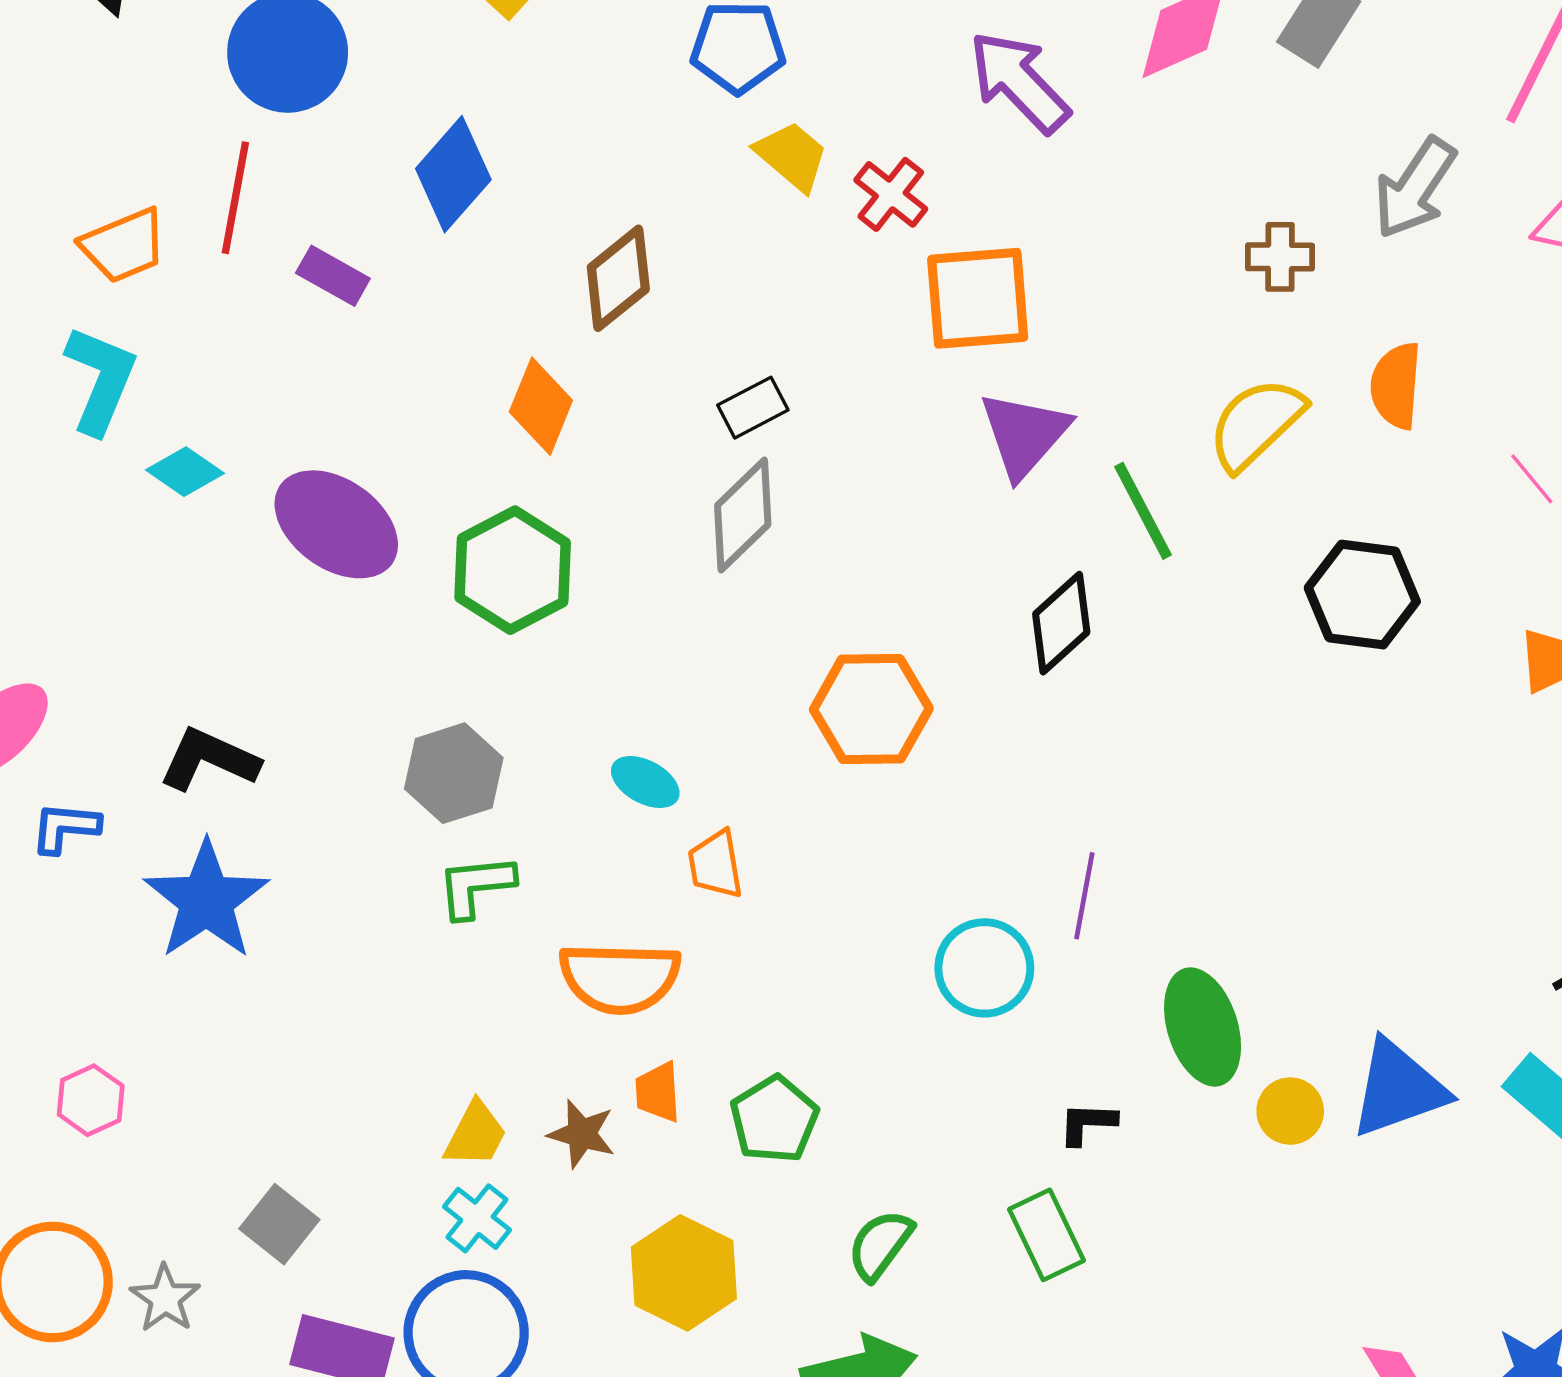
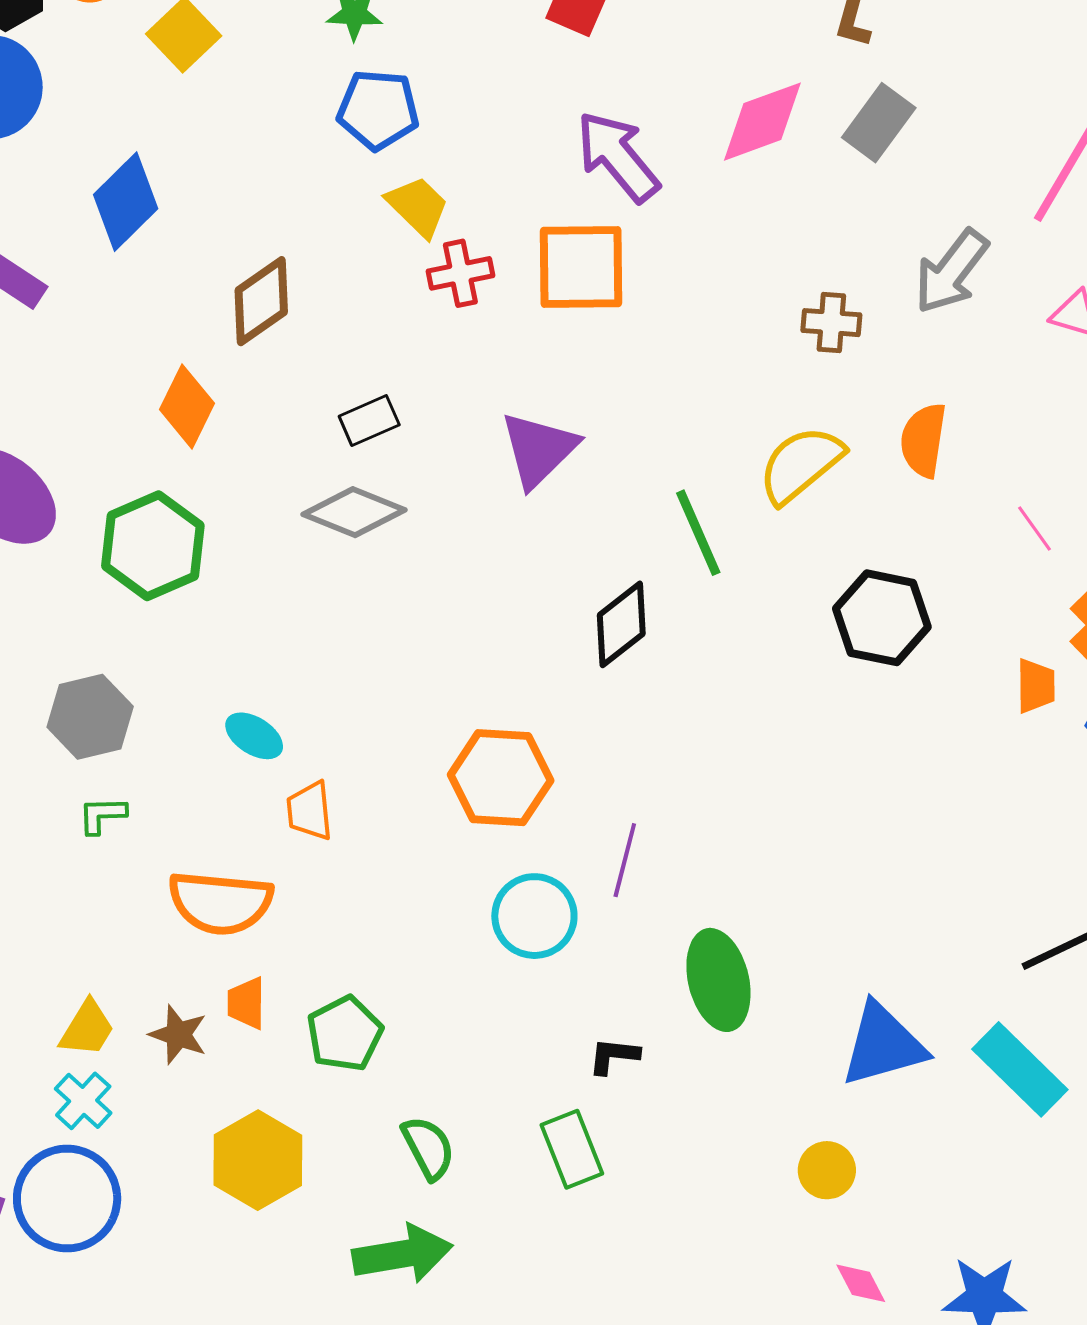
red cross: (891, 194) -> (460, 273), moved, turned 36
orange square: (978, 298) -> (581, 267), moved
purple triangle: (1024, 434) -> (539, 449), moved
gray diamond: (743, 515) -> (354, 512), turned 62
orange hexagon: (871, 709) -> (501, 778), moved
green L-shape: (476, 886) -> (102, 815), size x0.7
yellow circle: (1290, 1111) -> (827, 1170), moved
green semicircle: (880, 1245) -> (428, 1148), turned 112

